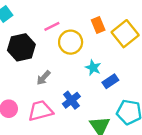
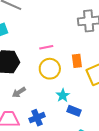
pink line: (52, 26) -> (46, 47), moved
blue rectangle: (110, 81) -> (74, 111), turned 40

